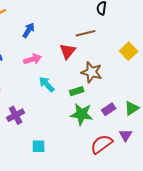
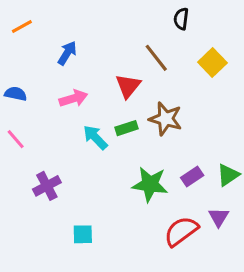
brown line: (86, 33) -> (156, 58), turned 66
yellow square: (129, 51) -> (212, 62), moved
green rectangle: (77, 91) -> (127, 128), moved

